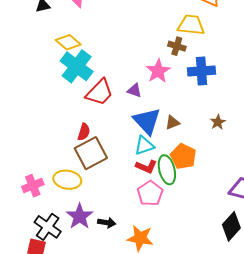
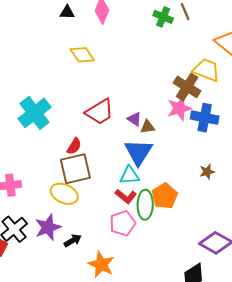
brown cross: (177, 46) -> (187, 87), size x1.5
cyan cross: (77, 66) -> (34, 113), moved
pink star: (158, 71) -> (179, 108), moved
brown triangle: (172, 123) -> (148, 127), moved
yellow ellipse: (67, 180) -> (64, 194), moved
black arrow: (107, 223) -> (73, 241), turned -54

